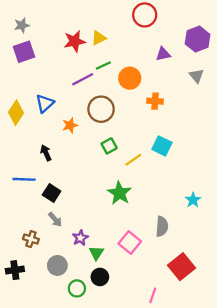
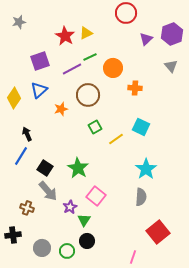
red star: (75, 41) -> (65, 36), turned -30
purple square: (24, 52) -> (40, 61), moved
purple triangle: (163, 54) -> (146, 39), moved, turned -32
black arrow: (46, 153) -> (27, 134), moved
blue line: (24, 179) -> (21, 156), turned -60
green star: (119, 193) -> (78, 168), moved
cyan star: (193, 200) -> (146, 169), moved, size x1.5
gray arrow: (55, 219) -> (48, 191), size x1.5
pink square: (130, 242) -> (96, 196), moved
gray circle: (57, 265) -> (42, 248), moved

